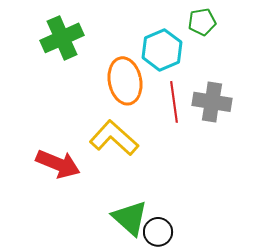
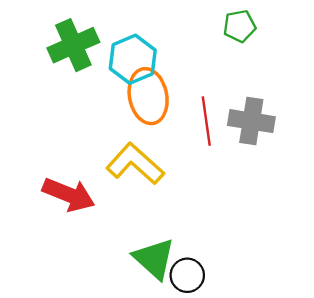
cyan hexagon: (162, 50) -> (133, 59), moved

